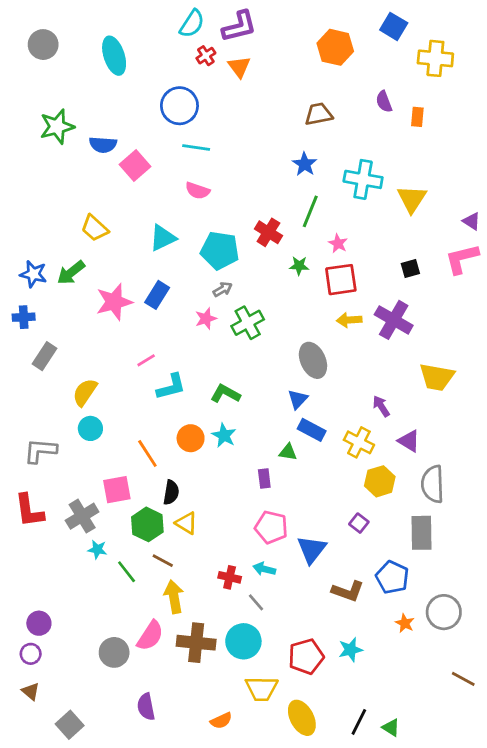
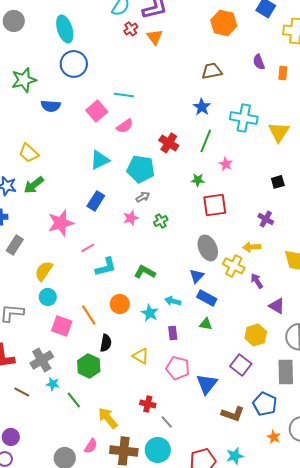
blue circle: (179, 106) -> (74, 64), moved
blue semicircle: (103, 145) -> (51, 106), moved
pink square: (135, 166) -> (97, 111), moved
pink semicircle: (198, 191) -> (125, 126), turned -54
yellow trapezoid: (95, 228) -> (29, 153), moved
red cross: (268, 232) -> (169, 143), moved
red square: (341, 280) -> (215, 205), moved
pink star: (114, 302) -> (61, 223), moved
yellow arrow: (349, 320) -> (252, 247), moved
purple cross: (394, 320) -> (266, 219), size x0.6
green cross: (248, 323) -> (161, 221), size x0.6
cyan star: (224, 435) -> (150, 313), moved
yellow cross: (359, 442) -> (234, 266), moved
green triangle: (288, 452) -> (206, 324), moved
pink square: (117, 490) -> (62, 326), moved, turned 30
yellow triangle: (186, 523) -> (141, 356), moved
purple square: (359, 523) -> (241, 365), size x1.5
brown line: (163, 561) -> (22, 392), moved
cyan arrow: (264, 569) -> (173, 301), moved
yellow arrow: (174, 597) -> (108, 418), turned -30
pink semicircle: (150, 636) -> (91, 446), size x0.7

